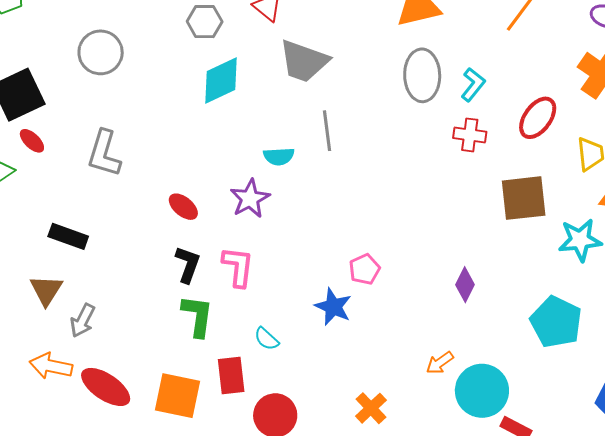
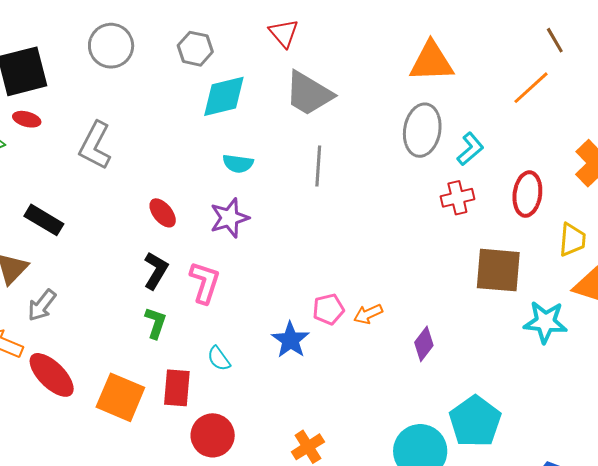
gray hexagon: (205, 22) -> (195, 49), moved
red ellipse: (538, 118) -> (527, 194), turned -39
red cross: (470, 135) -> (457, 198), turned -32
red ellipse: (32, 141) -> (27, 119), turned -40
cyan semicircle: (279, 156) -> (238, 164), moved
green L-shape: (198, 316) -> (156, 323), size x0.7
cyan pentagon: (556, 322) -> (475, 421), moved
orange arrow: (440, 363) -> (368, 314), moved

